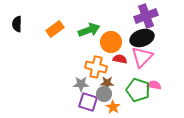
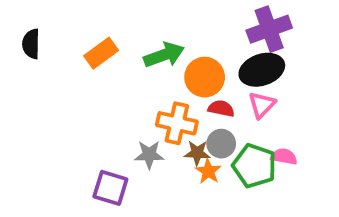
pink triangle: (142, 57) -> (262, 105), size x0.7
gray circle: (104, 94) -> (221, 144), moved
purple square: (88, 102) -> (110, 188), moved
orange star: (113, 107) -> (208, 171), moved

